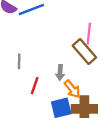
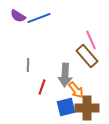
pink line: (89, 34) -> (91, 40), turned -30
gray arrow: (60, 72) -> (65, 75), size x1.6

